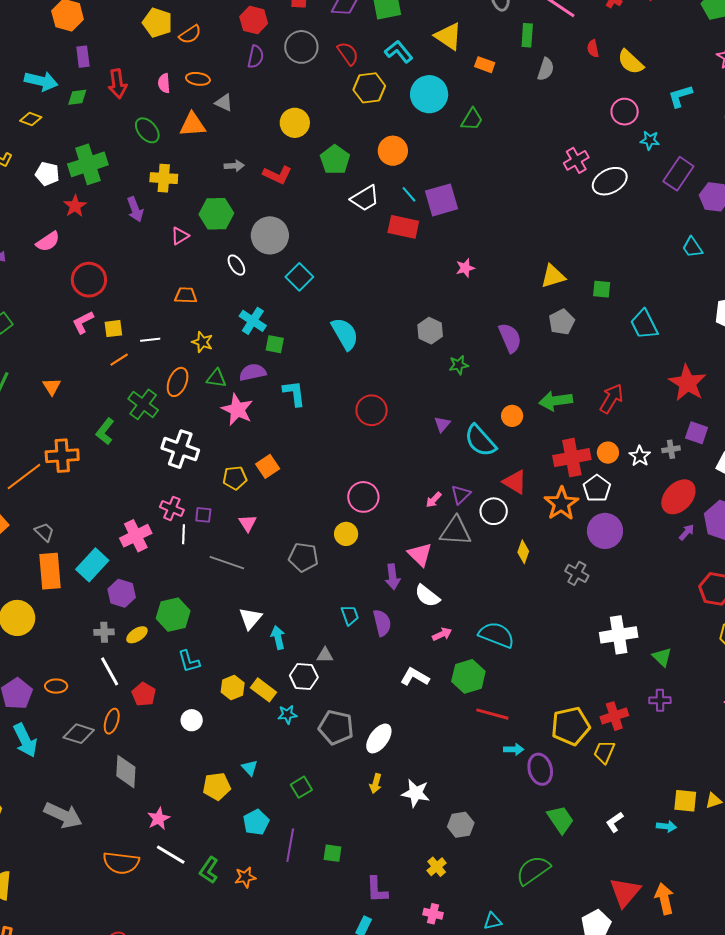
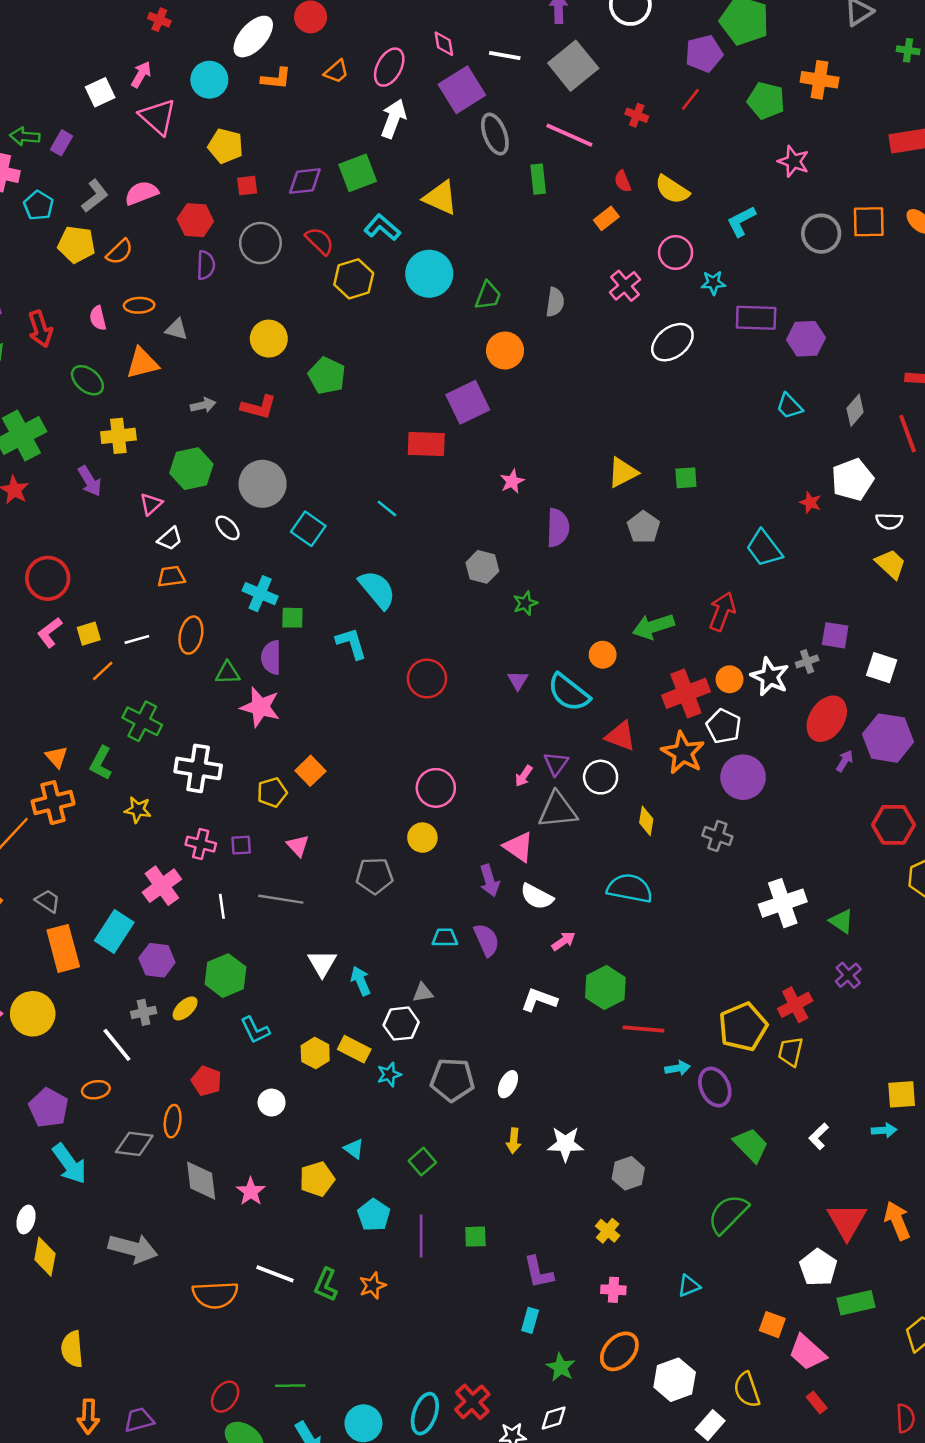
orange rectangle: (485, 65) -> (606, 218), moved, turned -48
gray semicircle: (546, 69) -> (555, 302), moved
orange circle: (393, 151) -> (505, 351), moved
pink cross: (576, 160) -> (625, 286), moved
purple rectangle: (678, 174) -> (756, 318), turned 68
cyan line: (409, 194) -> (387, 508), moved
white trapezoid: (365, 198) -> (170, 539), moved, size x0.7
cyan trapezoid: (644, 324) -> (764, 548), moved
purple semicircle: (510, 338) -> (558, 528), moved, turned 36
yellow star: (202, 342) -> (138, 810), moved
purple semicircle: (253, 372) -> (271, 657), turned -68
orange ellipse: (178, 382) -> (191, 635), moved
red star: (687, 383) -> (810, 502), moved, size x0.5
orange triangle: (52, 387) -> (56, 757), moved
cyan L-shape: (294, 393) -> (351, 643), moved
white star: (640, 456) -> (770, 677), size x1.4
white line: (183, 534) -> (222, 906), moved
cyan trapezoid: (350, 615) -> (445, 938), turned -60
cyan semicircle: (496, 635) -> (630, 888), moved
white line: (110, 671) -> (117, 1045), moved
purple cross: (660, 700) -> (848, 975), turned -30
white ellipse: (379, 738) -> (508, 1084), size x0.7
pink star: (159, 819) -> (251, 1191), moved

